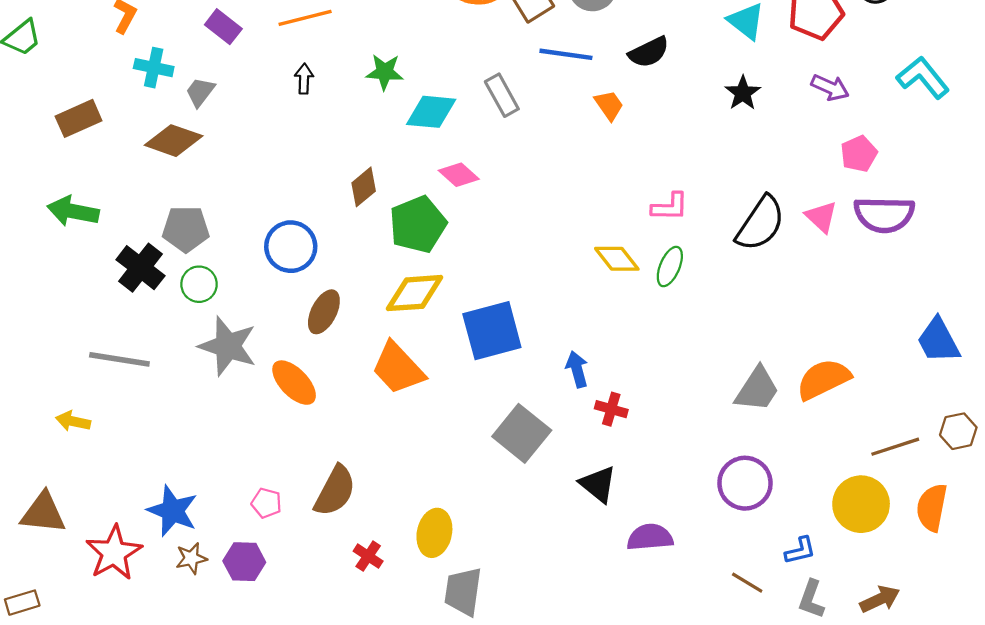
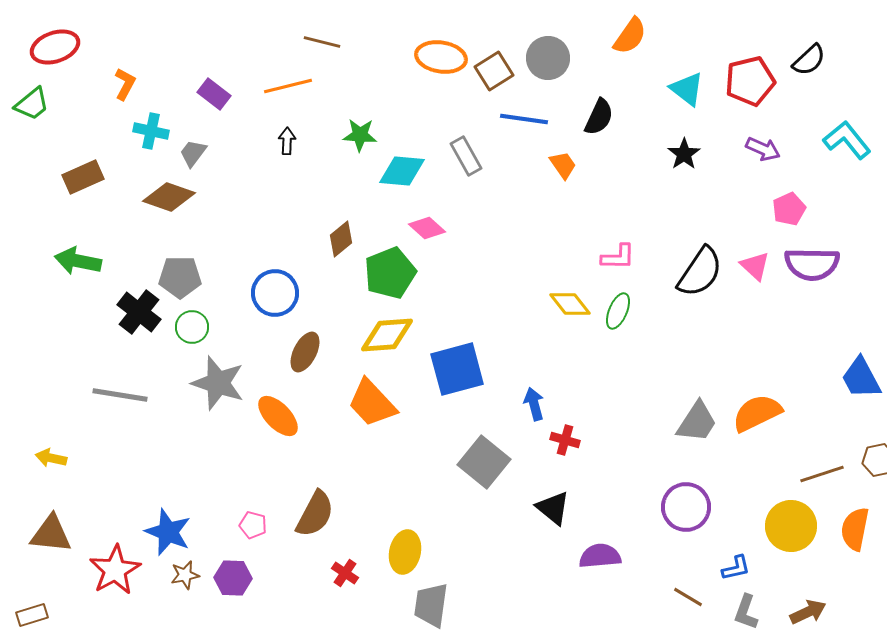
black semicircle: (649, 52) -> (599, 117), turned -39
yellow arrow: (73, 421) -> (51, 458), moved

